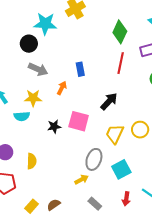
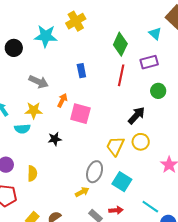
black circle: (29, 44) -> (14, 48), moved
blue rectangle: (80, 69) -> (81, 71), moved
black arrow: (109, 101) -> (136, 115), moved
pink square: (79, 121) -> (80, 114), moved
cyan square: (121, 169) -> (122, 182), turned -30
red arrow: (126, 199) -> (116, 210), moved, turned -104

